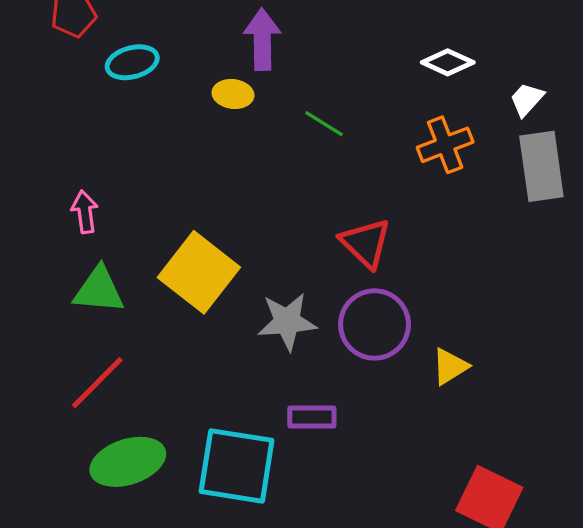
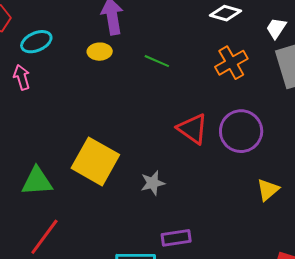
pink arrow: (85, 212) -> (22, 77), moved
gray star: (287, 322) -> (153, 183), size x0.7
purple circle: (375, 324) -> (241, 131), moved
yellow triangle: (450, 366) -> (268, 190), moved

